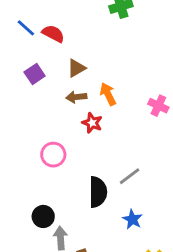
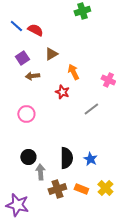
brown arrow: (76, 97) -> (32, 76), moved
pink circle: (53, 155) -> (26, 114), moved
gray line: (130, 176) -> (91, 109), moved
black semicircle: (98, 192) -> (66, 158), moved

